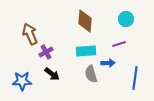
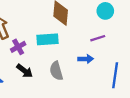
cyan rectangle: (86, 51) -> (48, 39), moved
gray semicircle: (91, 74) -> (56, 71), moved

